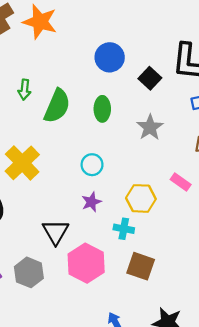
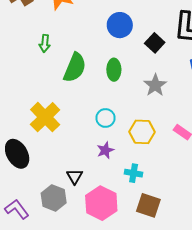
green arrow: (24, 90) -> (45, 43), moved
yellow hexagon: (141, 198) -> (142, 132), moved
black triangle: (56, 232) -> (75, 176), size x0.7
gray hexagon: (29, 272) -> (54, 198), moved

